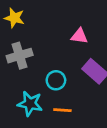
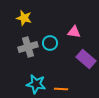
cyan circle: (56, 80) -> (50, 43), moved

